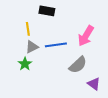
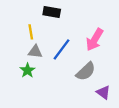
blue line: (56, 45) -> (62, 49), turned -45
gray triangle: (32, 47) -> (35, 52), turned 32

